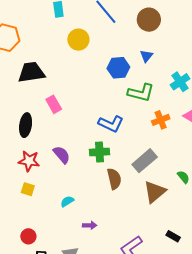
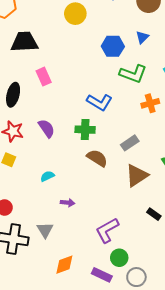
gray rectangle: (145, 161) -> (130, 143), size x0.7
brown semicircle: (114, 179) -> (97, 158), turned -50
black rectangle: (173, 236) -> (154, 214), moved

